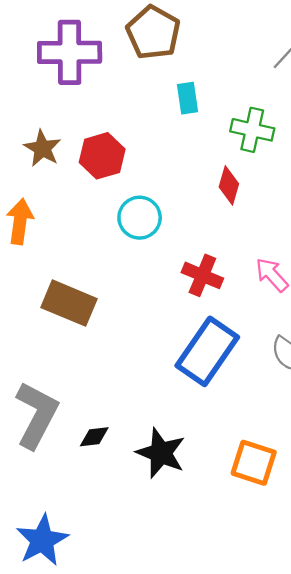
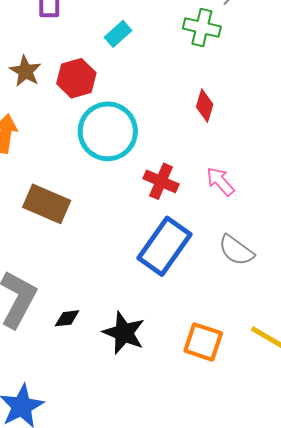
cyan rectangle: (188, 98) -> (118, 34), moved, turned 56
green cross: (252, 130) -> (202, 28), moved
red diamond: (229, 185) -> (205, 106), moved
cyan circle: (140, 218) -> (108, 131), size x1.6

